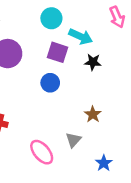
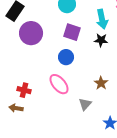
cyan arrow: (81, 37) -> (102, 19), moved, turned 54
pink ellipse: (42, 152) -> (59, 84), moved

